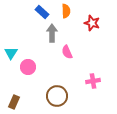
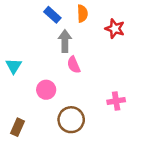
pink semicircle: (67, 52) -> (74, 65), moved
pink circle: (28, 67) -> (46, 90), moved

